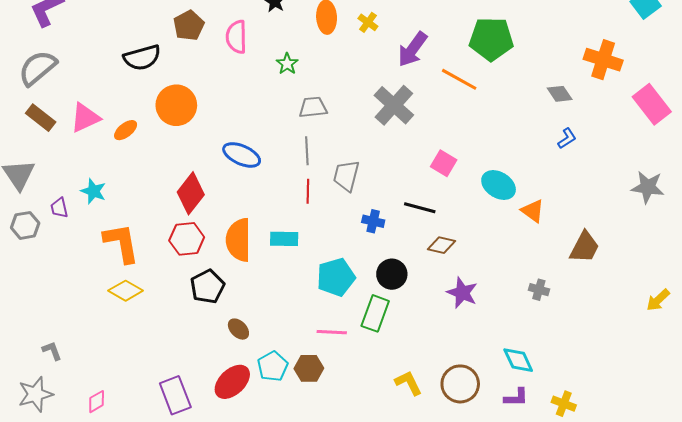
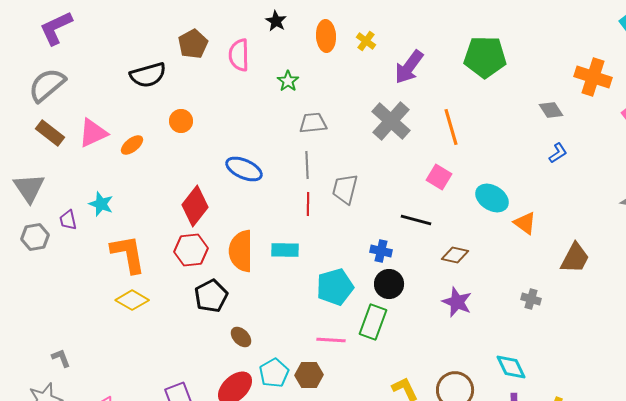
orange line: (459, 79) -> (451, 127), moved, turned 45
orange circle: (176, 105) -> (181, 121), size x0.6
blue cross: (373, 221) -> (381, 251), moved
brown diamond: (442, 245) -> (455, 255), moved

